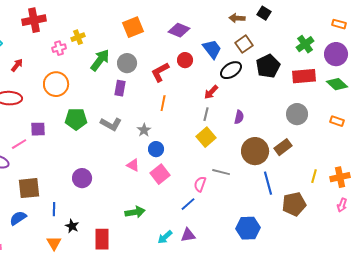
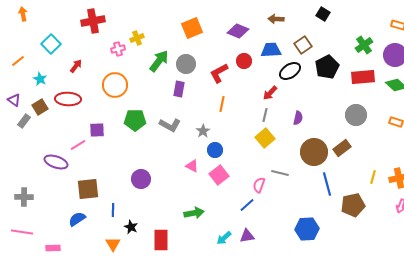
brown arrow: (237, 18) -> (276, 19), moved
blue trapezoid: (212, 49) -> (271, 50), turned -55

